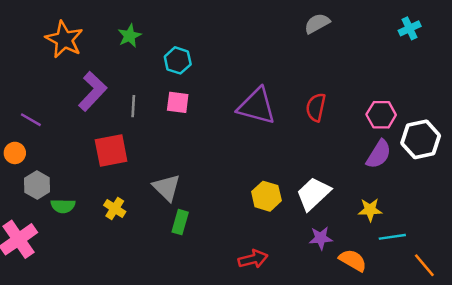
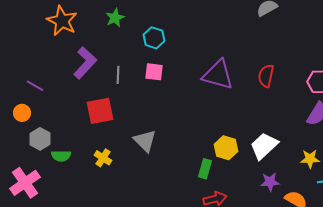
green rectangle: (180, 222) -> (205, 169), moved

